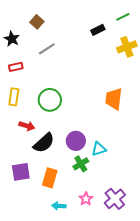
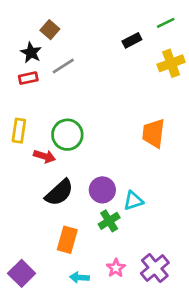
black star: (12, 39) -> (31, 53), moved
red rectangle: (16, 67) -> (28, 78), moved
red arrow: (27, 126) -> (44, 156), moved
purple square: (21, 172) -> (22, 273), moved, turned -36

